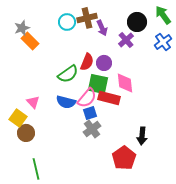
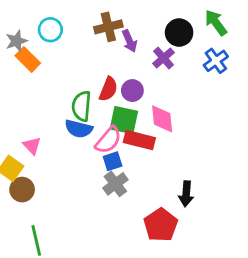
cyan circle: (67, 22) -> (50, 30), moved
green semicircle: (68, 74) -> (81, 106), turned 130
blue semicircle: (66, 102) -> (79, 129), moved

